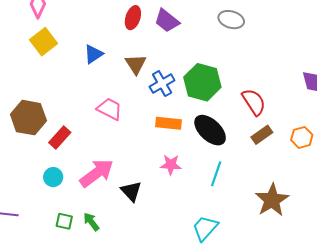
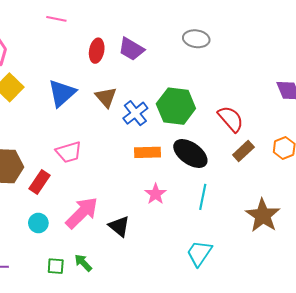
blue triangle: (93, 54) -> (62, 93), size x1.4
pink trapezoid: (110, 109) -> (69, 152), moved, turned 144
pink star: (171, 165) -> (156, 194), turned -30

